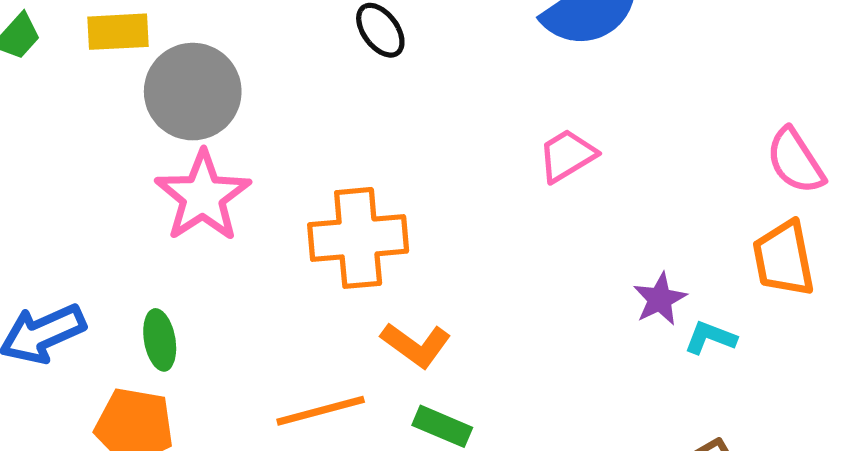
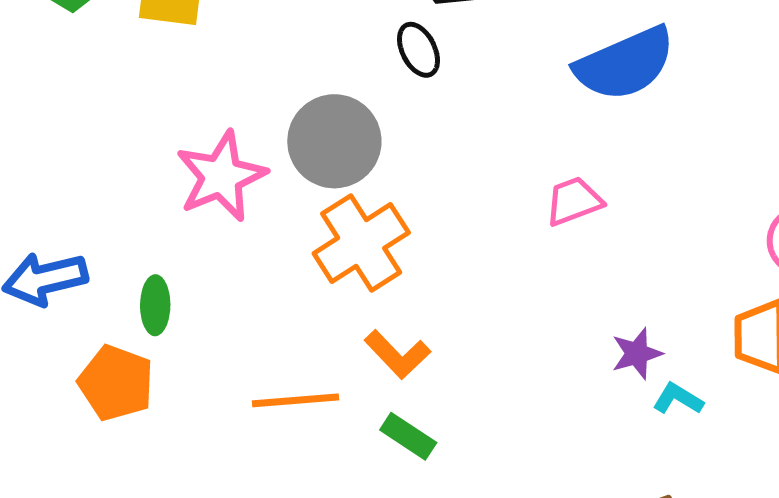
gray circle: (193, 92) -> (334, 141), moved
orange cross: (358, 238) -> (361, 243), turned -38

